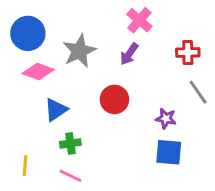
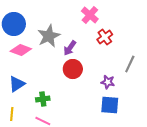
red cross: (188, 52) -> (105, 37), moved, turned -35
purple arrow: (129, 54) -> (70, 48), moved
gray line: (198, 92) -> (130, 64), turned 60
blue triangle: (56, 110) -> (17, 84), moved

